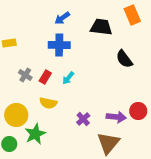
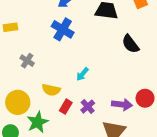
blue cross: (59, 45) -> (63, 29), turned 30
red rectangle: (45, 77) -> (66, 107), moved
cyan arrow: (68, 78) -> (82, 74), moved

